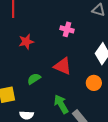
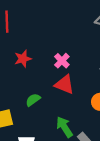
pink cross: (67, 29) -> (62, 61), moved, turned 32

